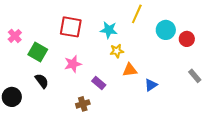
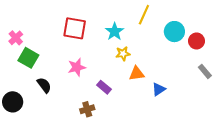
cyan star: (109, 30) -> (115, 32), turned 30
green square: (38, 52) -> (28, 58), moved
gray rectangle: (195, 76) -> (205, 71), moved

